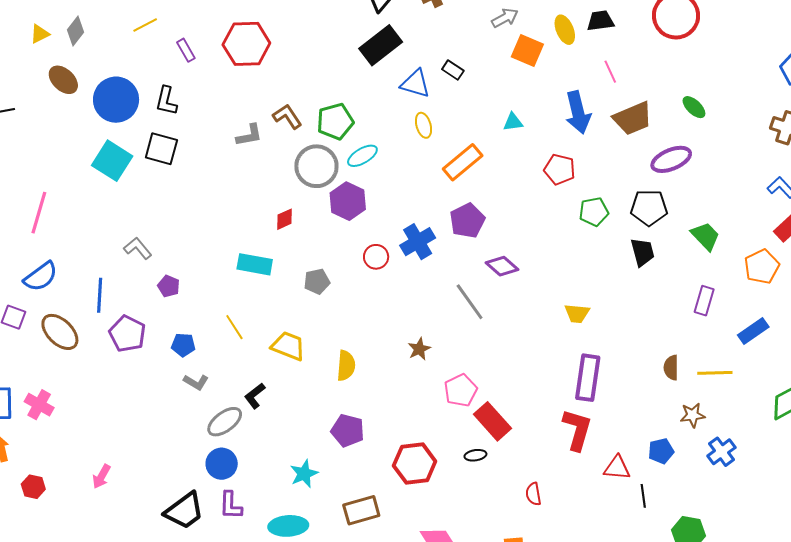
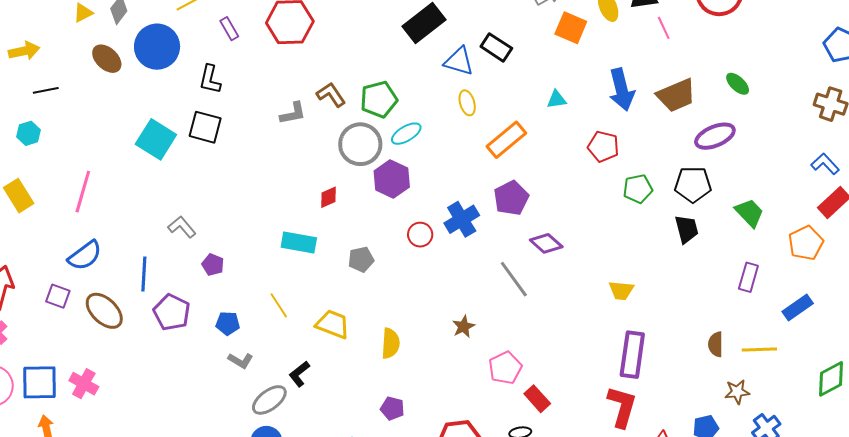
black rectangle: (453, 70) -> (496, 47), size x1.4
pink line: (610, 72) -> (664, 28), moved
blue circle: (116, 100) -> (157, 47), moved
red rectangle: (493, 421) -> (537, 399), size x0.7
purple pentagon: (348, 431) -> (392, 408), size x0.7

